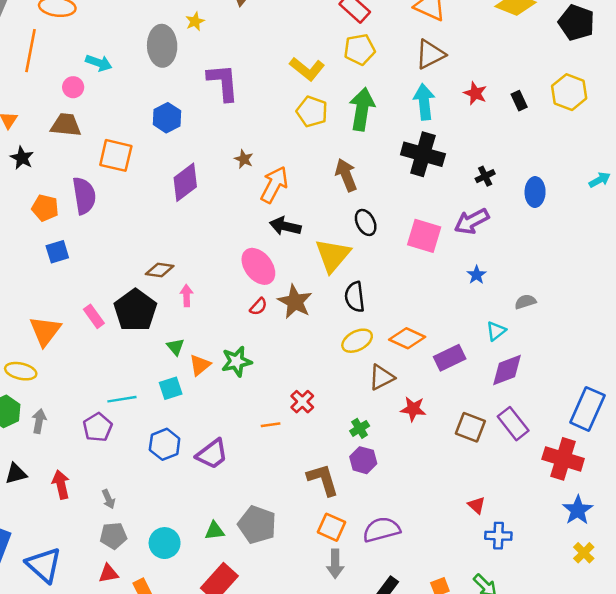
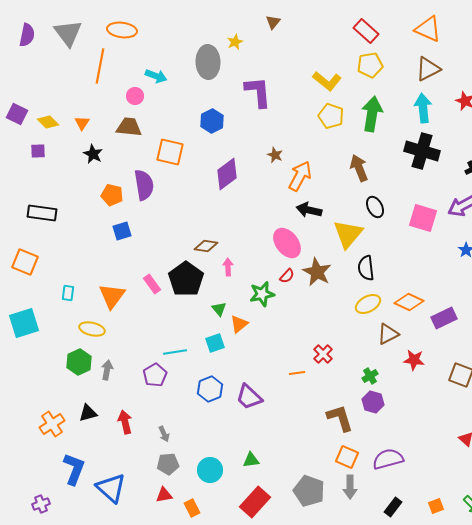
green star: (236, 361) -> (262, 294), moved
purple trapezoid: (212, 454) -> (249, 397), turned 80
gray pentagon: (257, 525) -> (309, 491), moved

